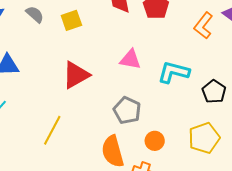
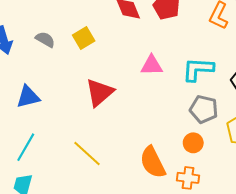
gray pentagon: (127, 110) -> (204, 109), moved
yellow line: (52, 130) -> (87, 153), turned -64

